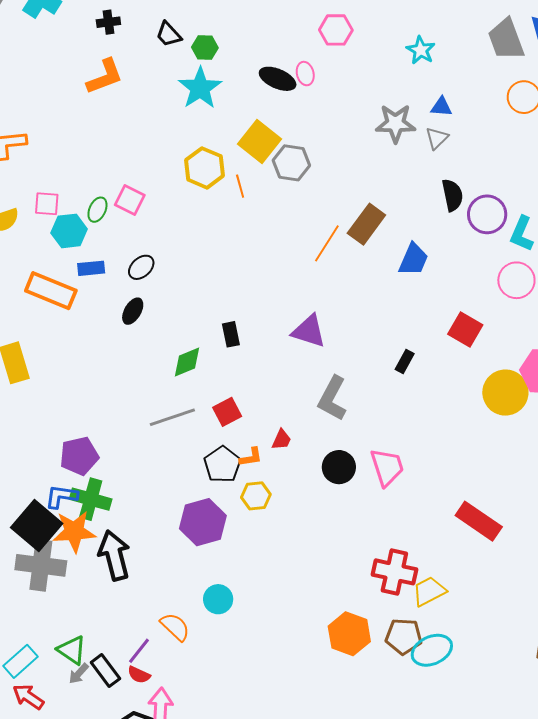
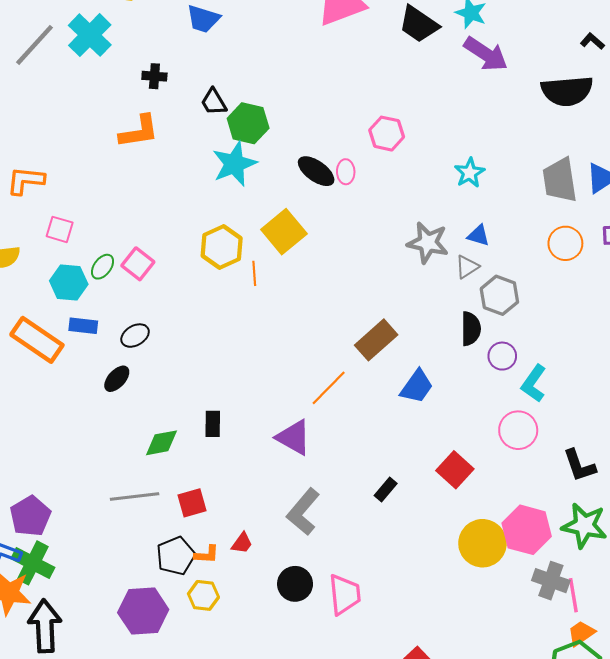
green hexagon: (205, 48) -> (248, 123), size x1.5
gray hexagon: (291, 163) -> (499, 295), moved
pink square: (47, 204) -> (60, 229), moved
purple circle: (487, 214) -> (502, 356), size x0.7
orange line: (327, 243) -> (329, 388), moved
purple pentagon: (79, 456) -> (30, 516), turned -30

